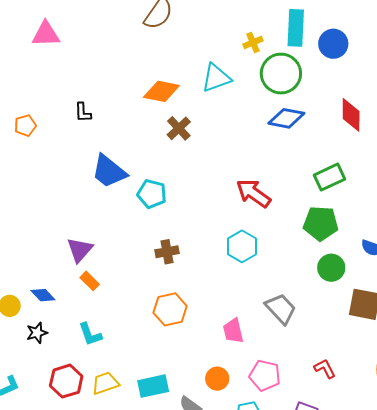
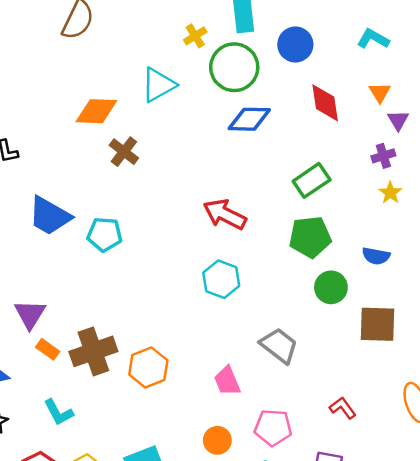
blue circle: (333, 44) -> (295, 45), moved
brown cross: (167, 252) -> (93, 351), moved, size x1.6

